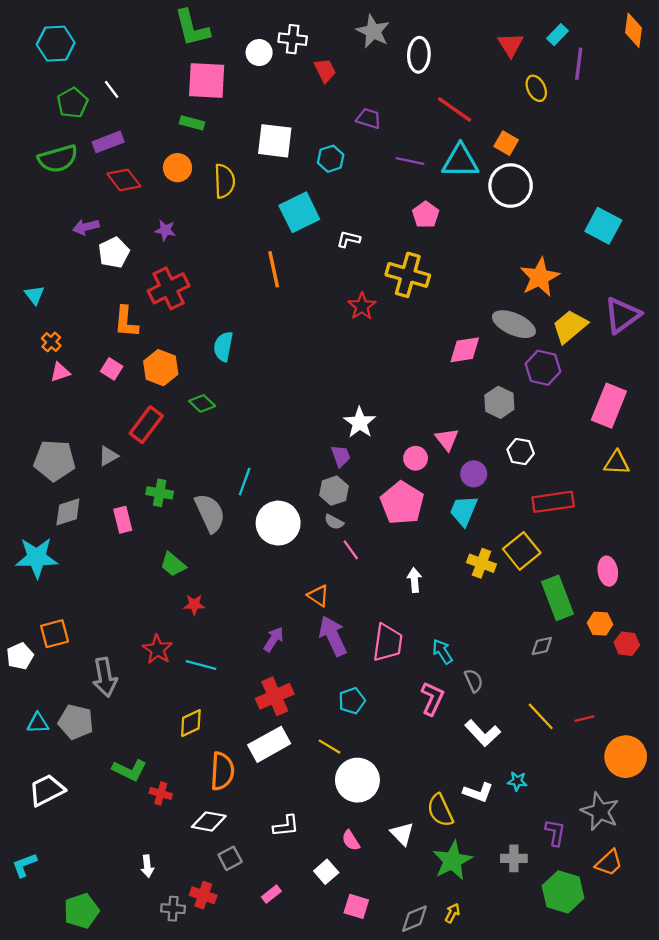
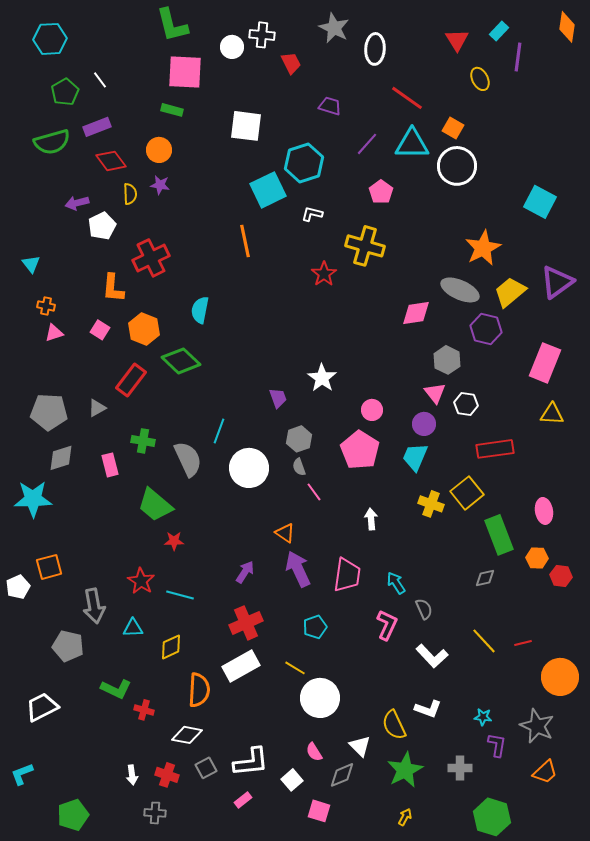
cyan hexagon: (331, 159) -> (304, 163), moved, size x1.6
purple line: (410, 161) -> (367, 144), turned -60
yellow semicircle: (224, 181) -> (130, 194), moved, size x0.7
purple star: (165, 230) -> (160, 185), moved
orange cross: (51, 342) -> (46, 306), turned -30
green diamond: (202, 403) -> (181, 361), size x1.6
pink triangle: (447, 439) -> (435, 393), moved
purple trapezoid: (341, 456) -> (278, 398), moved
gray semicircle: (334, 522) -> (299, 467), turned 42
green trapezoid: (173, 564) -> (155, 505), size x1.5
cyan triangle: (38, 723) -> (133, 628), moved
cyan star: (517, 781) -> (483, 717), moved
white L-shape: (286, 826) -> (251, 762), moved, size x1.5
green hexagon: (563, 892) -> (492, 817), moved
red cross: (203, 895) -> (167, 775), moved
gray diamond: (414, 919) -> (342, 775), moved

